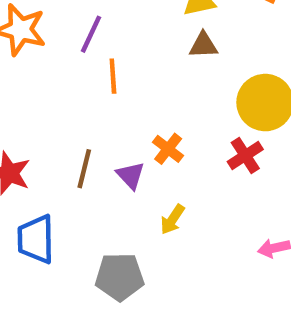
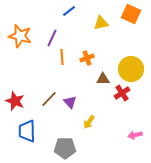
brown triangle: (203, 45) -> (103, 79), moved
orange cross: (168, 149) -> (87, 58), moved, turned 32
brown line: (84, 169) -> (49, 99), turned 30

